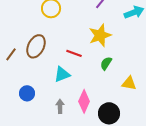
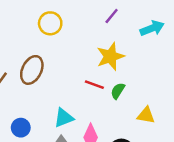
red line: (74, 53) -> (94, 85), moved
cyan triangle: (62, 74) -> (64, 118), moved

